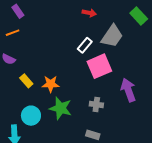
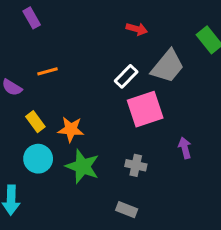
orange line: (13, 33) -> (48, 71), moved
purple arrow: (128, 90) -> (185, 148), size x0.6
cyan circle: (31, 116) -> (38, 159), moved

